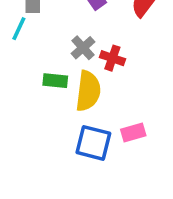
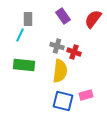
gray cross: (83, 48) -> (57, 46), turned -32
green rectangle: (55, 81) -> (24, 65), moved, size x1.5

